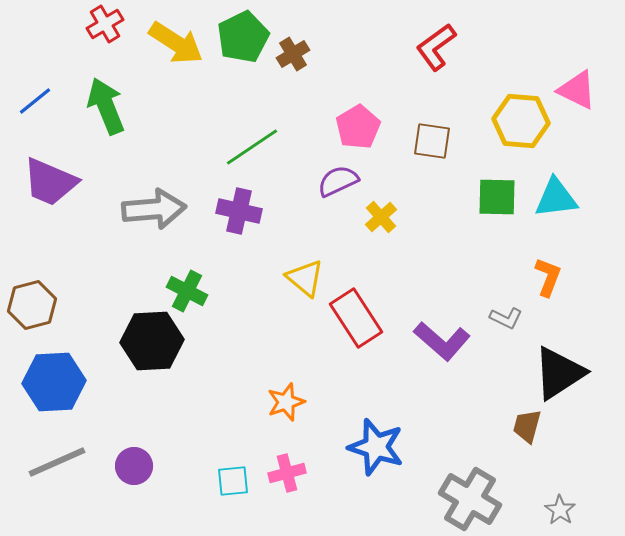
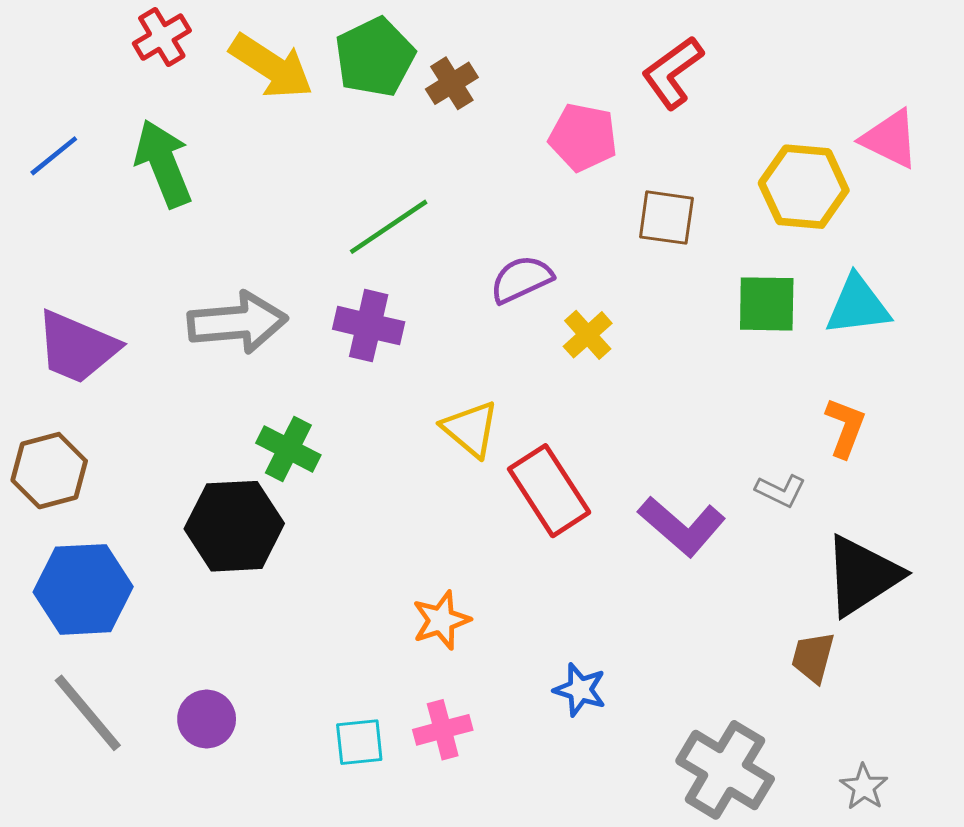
pink pentagon: (358, 127) -> (583, 137), moved, turned -30
purple trapezoid: (50, 182) -> (77, 347), moved
blue star: (376, 447) -> (580, 690), size x0.6
gray line: (57, 462) -> (88, 713), turned 74

